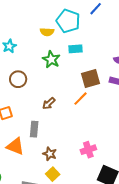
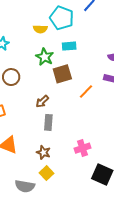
brown square: (91, 79) -> (62, 74), moved
orange line: (80, 99) -> (86, 91), moved
gray rectangle: (34, 129) -> (48, 122), moved

